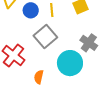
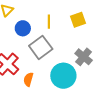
blue circle: (31, 10) -> (23, 28), moved
orange semicircle: (39, 77) -> (28, 79), moved

